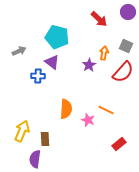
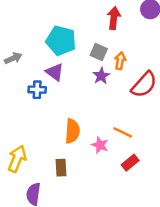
red arrow: (99, 19) -> (114, 18), turned -126
gray square: (126, 46) -> (99, 52), moved
brown rectangle: (45, 139) -> (61, 168), moved
red rectangle: (119, 144) -> (130, 163), moved

